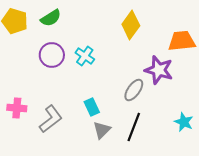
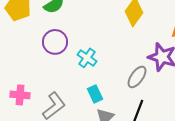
cyan cross: (85, 56) -> (87, 58), moved

